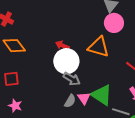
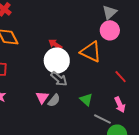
green triangle: (102, 95) -> (86, 99), size x0.6
pink triangle: (84, 98) -> (42, 97), moved

